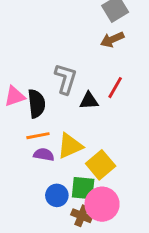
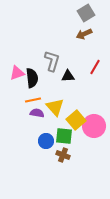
red line: (115, 88) -> (95, 67), moved
yellow triangle: (70, 146) -> (55, 107), turned -48
pink circle: (102, 204) -> (94, 126), moved

